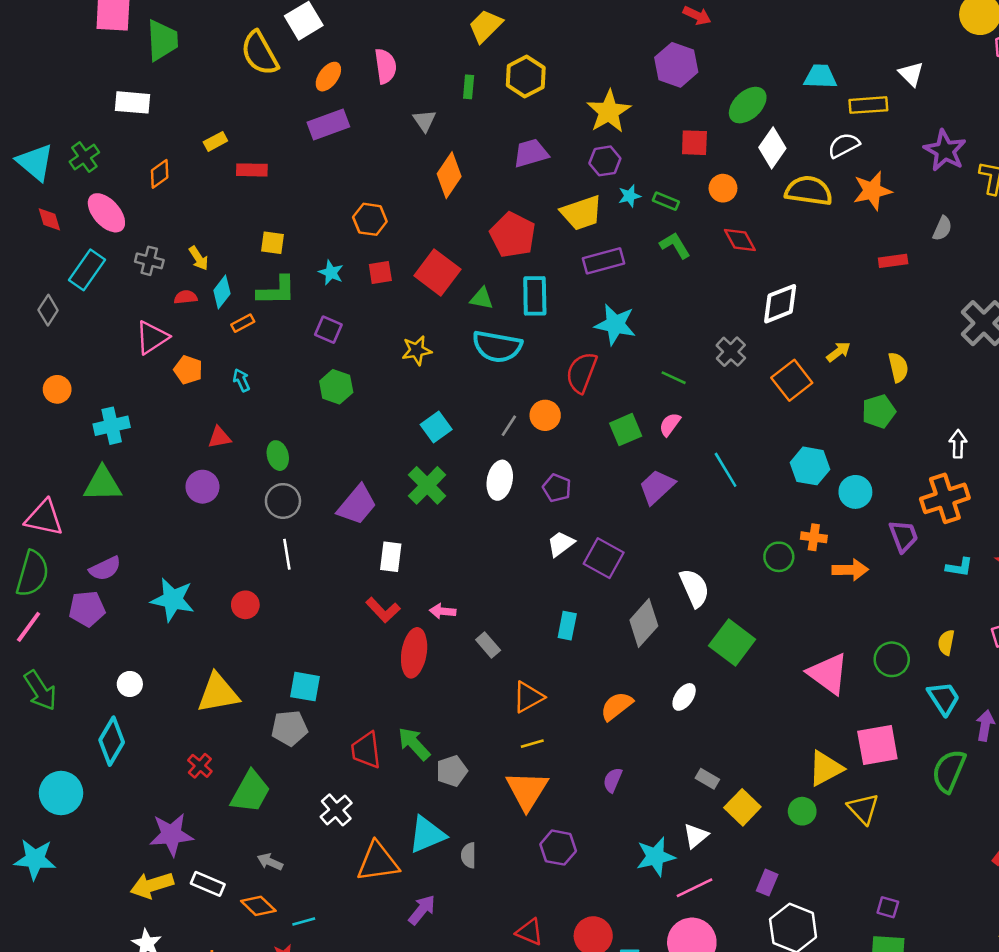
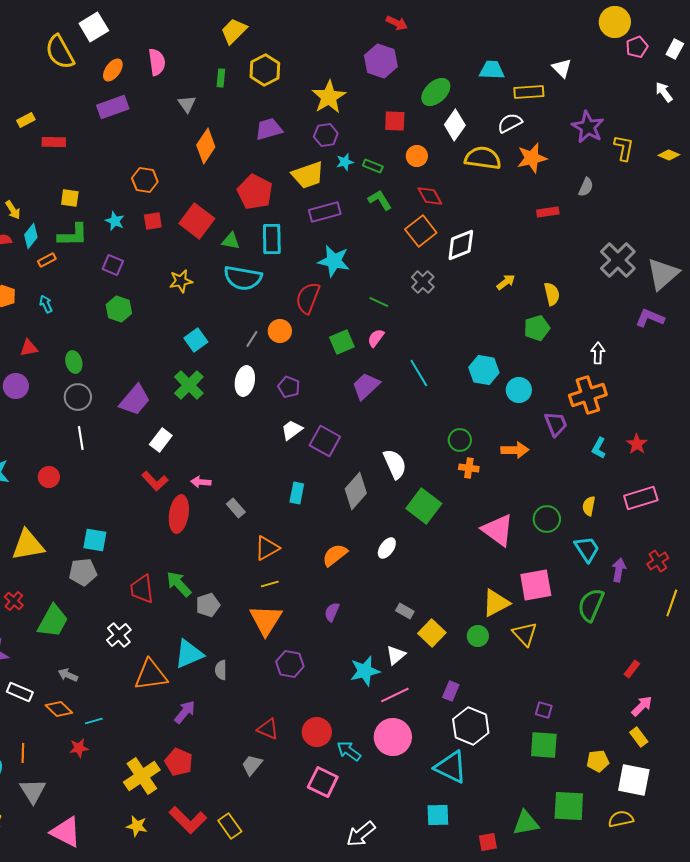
orange square: (792, 380) -> (421, 231), moved
orange cross: (814, 537) -> (469, 468), moved
white rectangle: (391, 557) -> (161, 440), turned 30
cyan L-shape: (959, 567) -> (599, 448), turned 110

